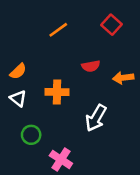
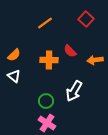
red semicircle: (91, 66) -> (70, 51), turned 56
orange cross: (57, 92) -> (49, 60), moved
green circle: (31, 135) -> (46, 101), moved

